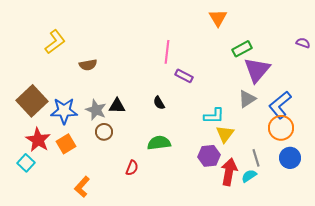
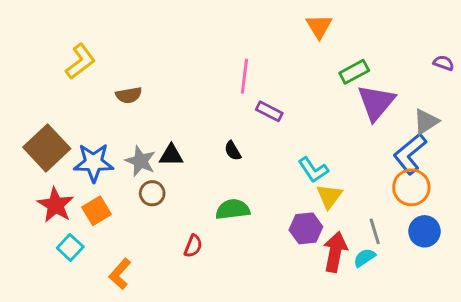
gray triangle: (247, 99) -> (426, 122), moved
cyan L-shape: (214, 116) -> (313, 170), turned 55
cyan square: (26, 163) -> (70, 247), moved

